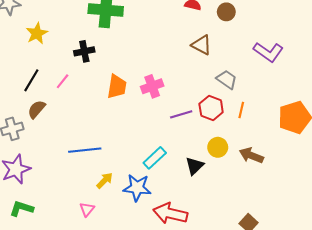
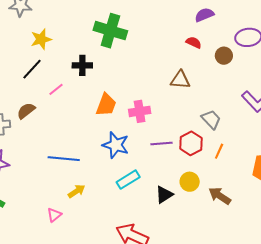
brown triangle: (202, 45) -> (180, 80), moved, turned -35
black line: (31, 80) -> (32, 69), moved
blue star: (137, 188) -> (116, 145), moved

